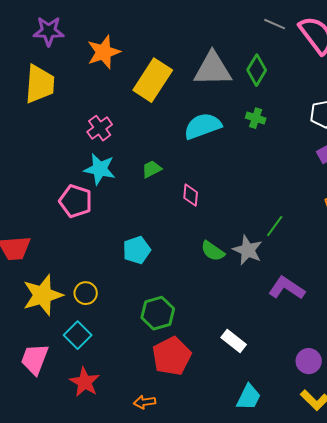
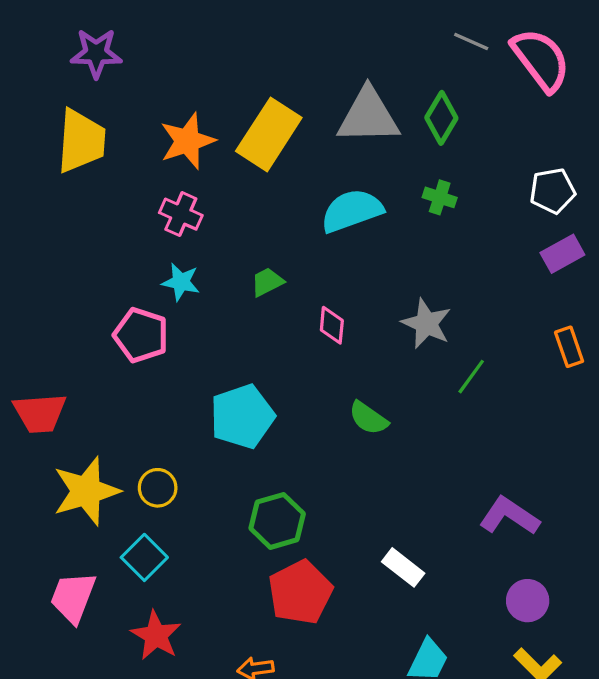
orange star: (104, 52) -> (187, 141), moved
pink cross: (100, 128) -> (181, 214), turned -30
cyan star: (100, 169) -> (181, 282), size x0.7
cyan pentagon: (137, 250) -> (242, 416), size x1.4
gray star: (248, 250) -> (426, 324), moved
purple L-shape: (287, 288) -> (509, 516), moved

